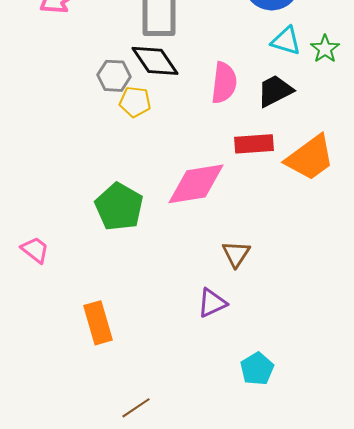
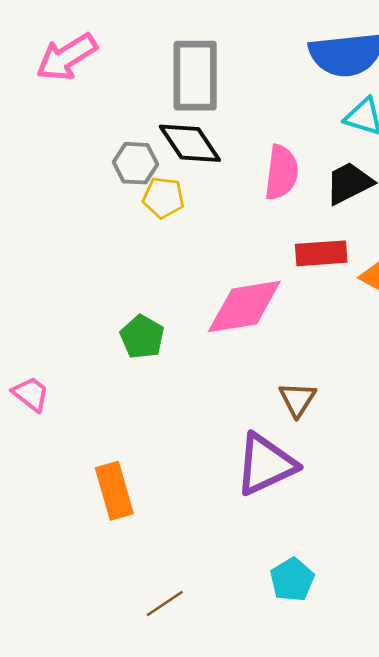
green pentagon: (119, 207) -> (142, 337), size x0.7
purple triangle: (212, 303) -> (266, 464), size x1.6
cyan pentagon: (257, 369) -> (292, 580), moved

